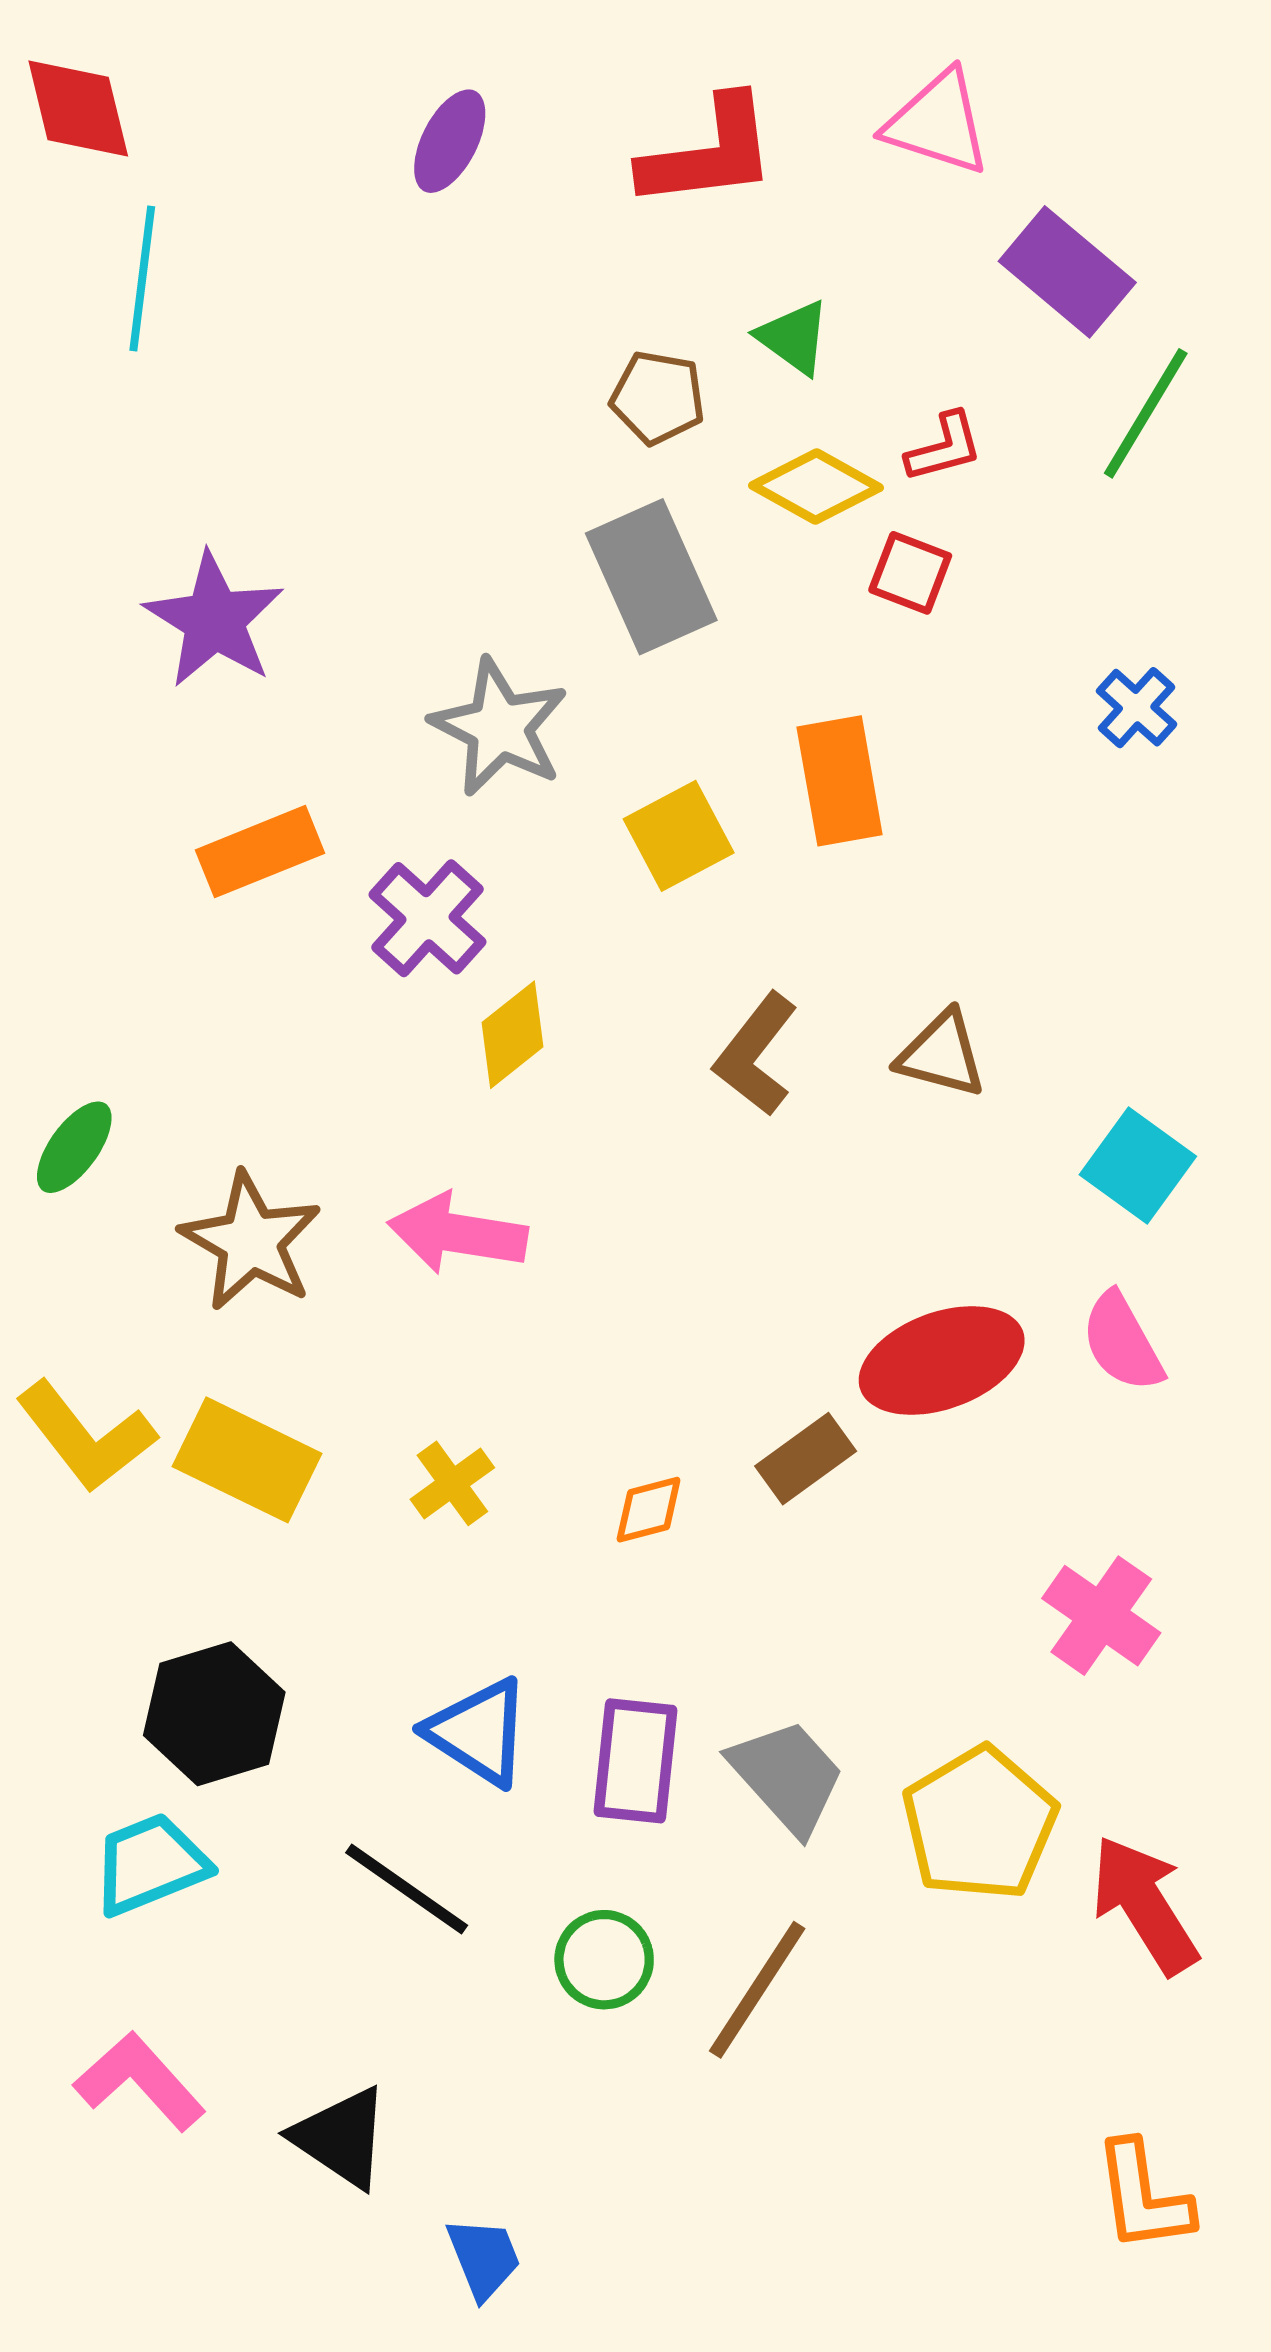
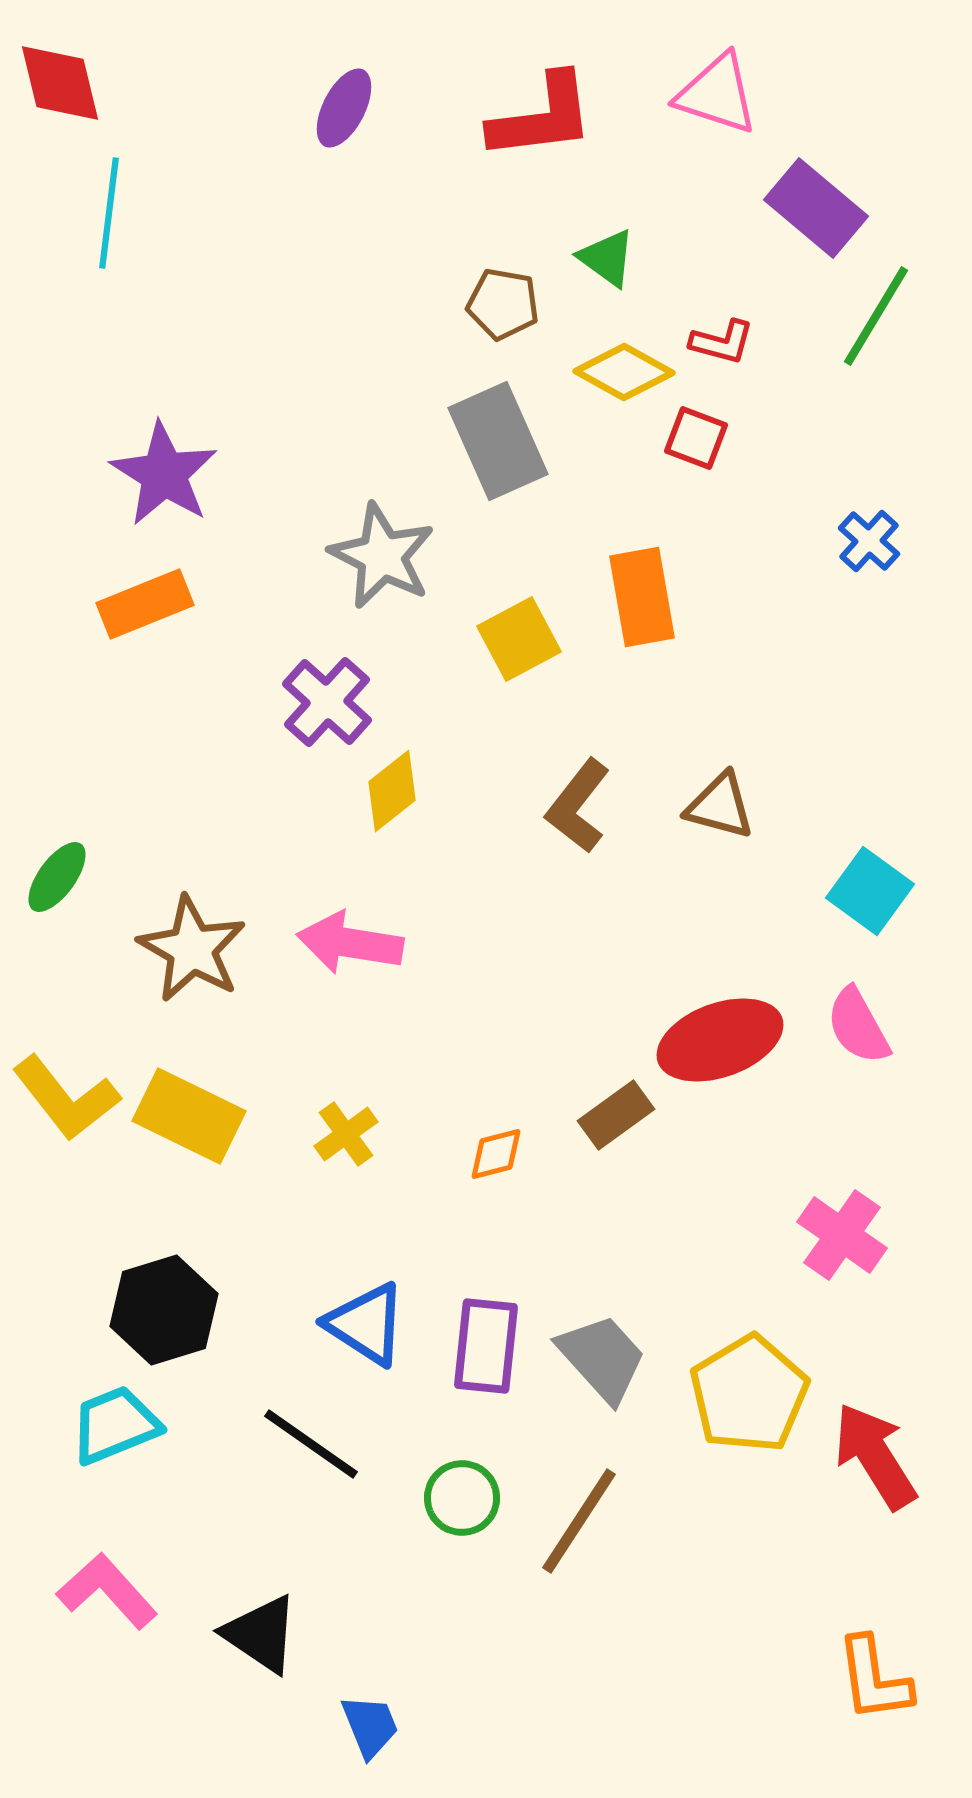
red L-shape: (944, 447) -> (722, 342), turned 30
orange rectangle: (260, 852) -> (145, 604), moved

